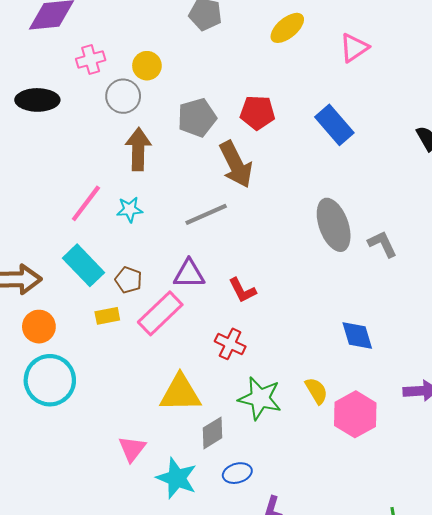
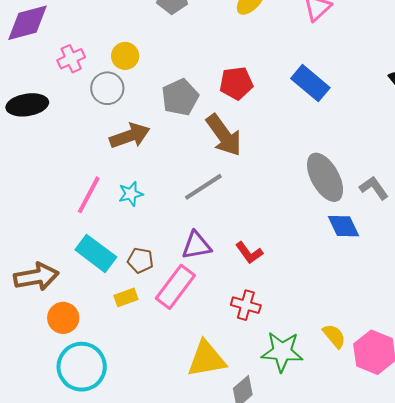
brown arrow: (138, 149) -> (130, 136), turned 78
blue diamond: (357, 335) -> (344, 226), moved

